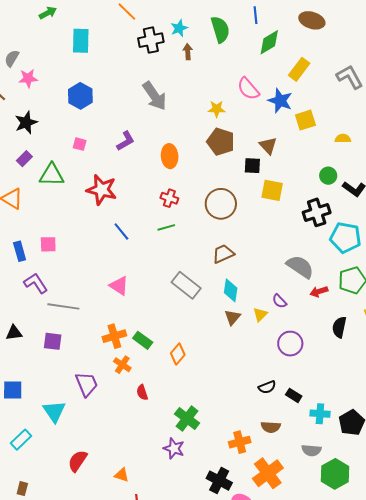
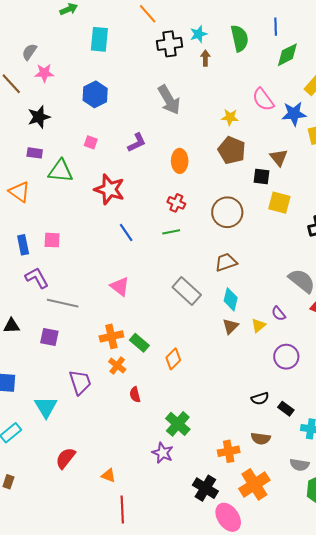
blue star: (280, 101) -> (294, 114), turned -30
purple rectangle: (24, 159) -> (35, 153), turned 49

